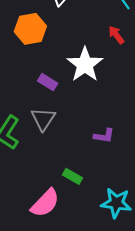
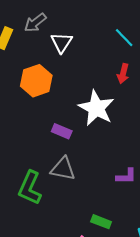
red arrow: (116, 35) -> (123, 74), turned -120
gray triangle: (43, 119) -> (63, 169), turned -44

